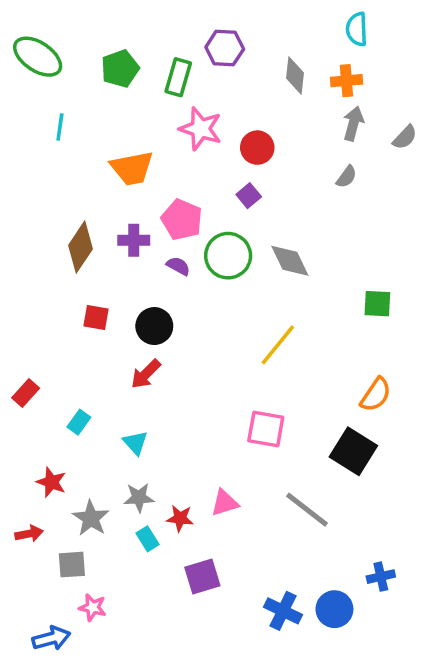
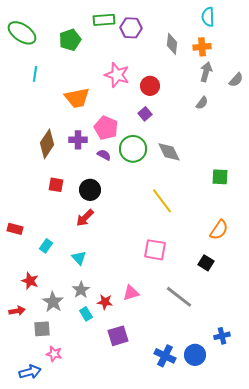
green rectangle: (178, 77) -> (104, 20), moved, turned 70
yellow line: (278, 345) -> (162, 201), turned -76
red rectangle: (26, 393) -> (15, 229), turned 63
black square: (353, 451) -> (206, 263), size x0.6
gray star: (139, 498) -> (81, 290), turned -30

